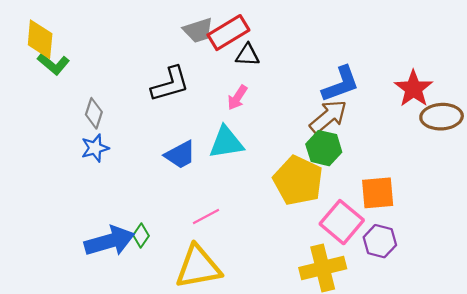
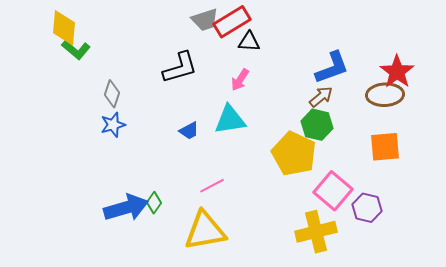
brown arrow: (328, 117) -> (321, 97), size x0.7
brown ellipse: (442, 117) -> (385, 95), moved
blue trapezoid: (180, 155) -> (189, 131), size x0.7
orange square: (378, 193) -> (385, 147), moved

